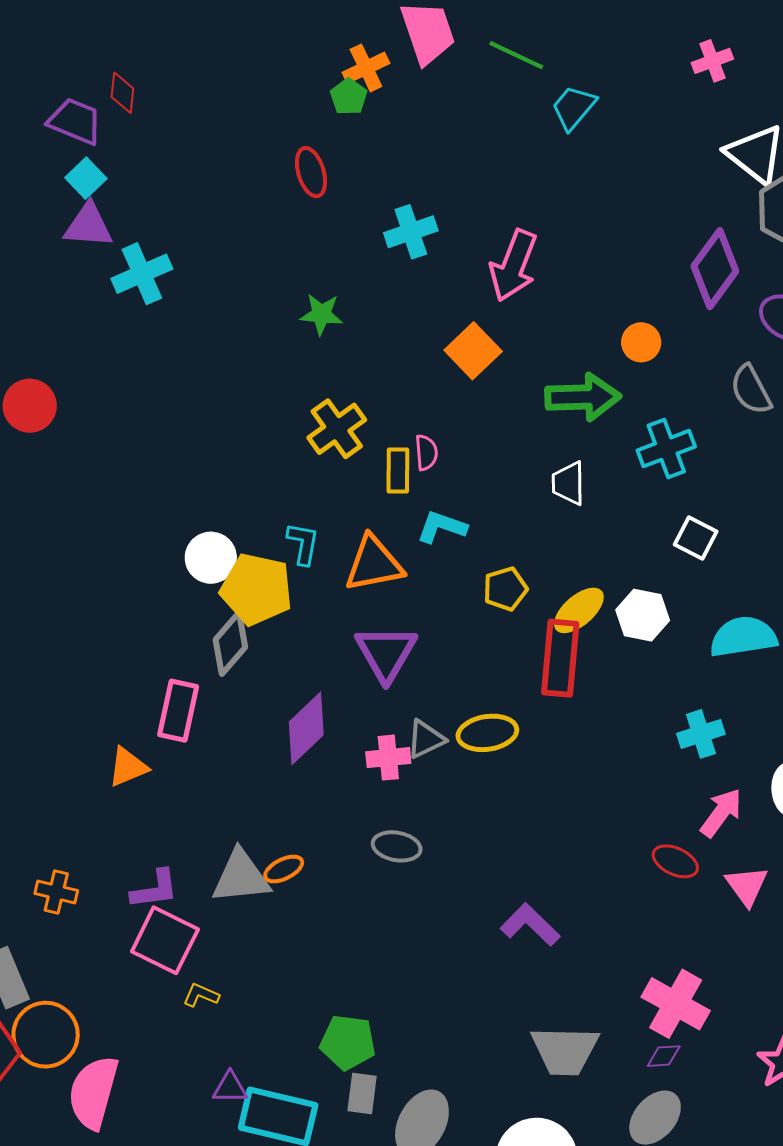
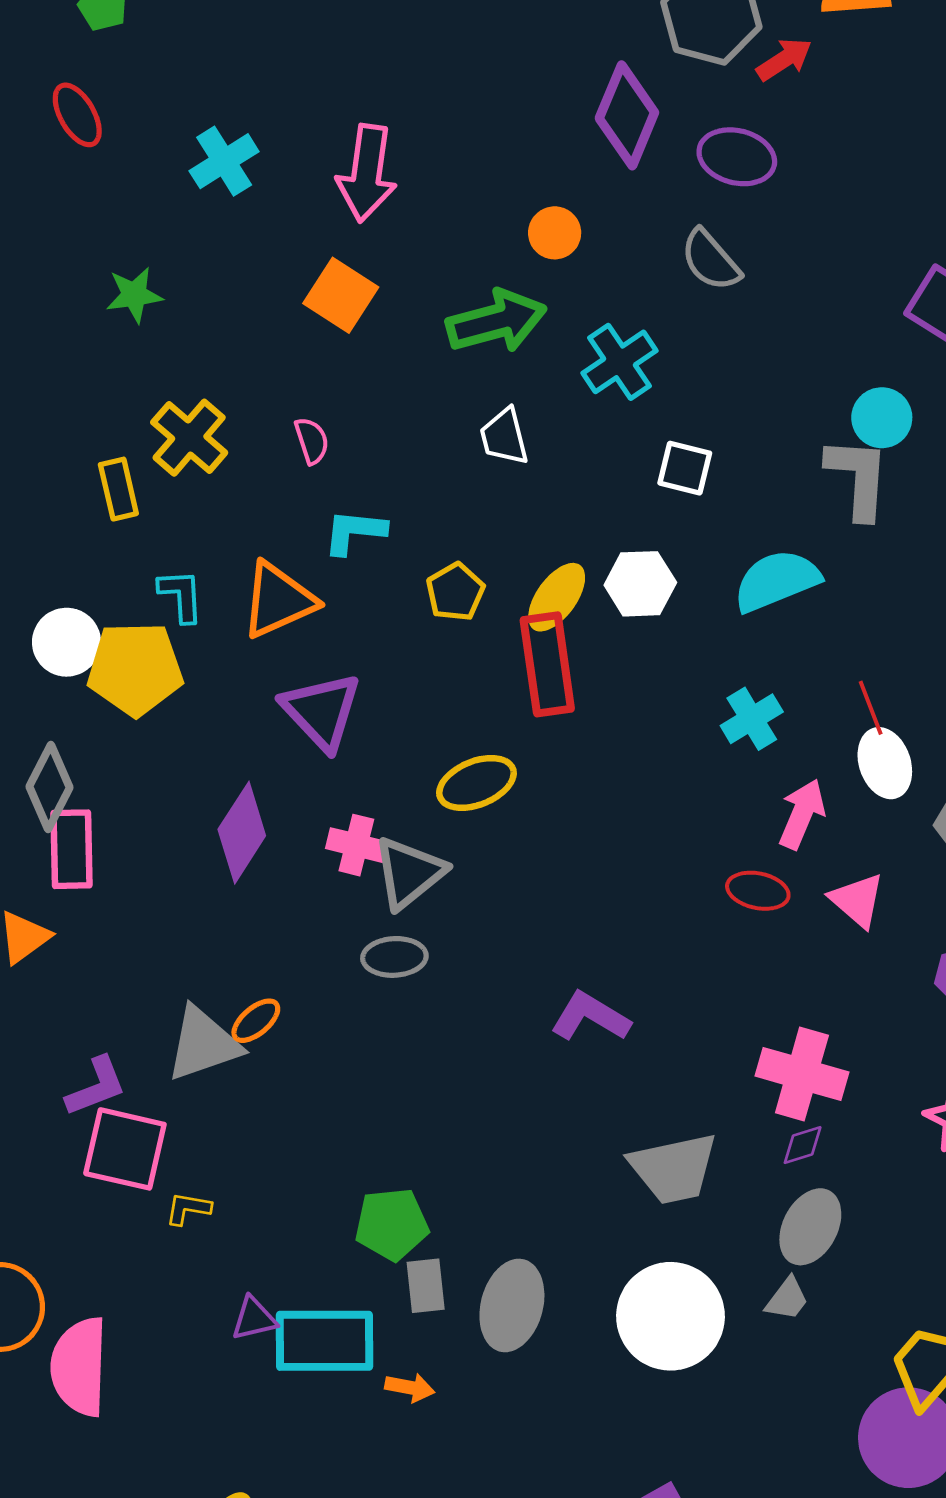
yellow rectangle: (398, 470) -> (118, 489), moved
gray diamond: (230, 643) -> (49, 787), moved
gray triangle: (426, 739) -> (409, 873), moved, size x1.4
pink cross: (388, 758) -> (356, 845), turned 33

